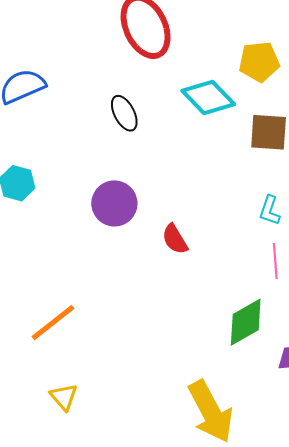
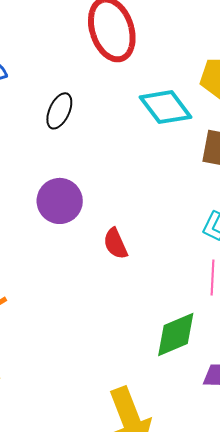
black ellipse: (124, 113) -> (59, 111), moved, turned 45

